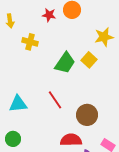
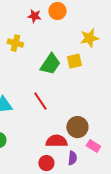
yellow square: (89, 60) -> (74, 61), turned 35
brown circle: (87, 115) -> (77, 127), moved

